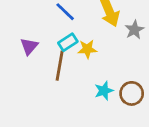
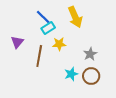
gray star: (134, 30) -> (90, 54), moved
cyan rectangle: (68, 42) -> (48, 28), moved

